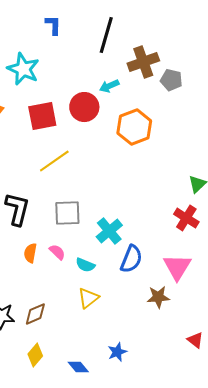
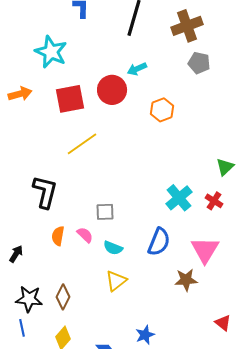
brown cross: (143, 62) -> (187, 26), moved
orange hexagon: (134, 127) -> (162, 110), size x0.7
gray square: (67, 213) -> (105, 212), moved, size x0.7
red cross: (186, 218) -> (214, 201), size x0.7
cyan cross: (109, 231) -> (179, 198), moved
brown diamond: (35, 314) -> (63, 297), turned -40

